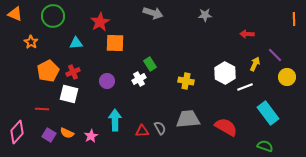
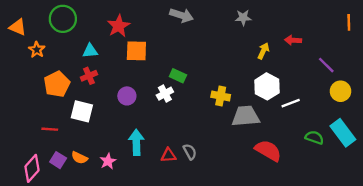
orange triangle: (15, 14) -> (18, 27), moved
green rectangle: (150, 64) -> (178, 76), turned -32
yellow arrow: (255, 64) -> (263, 51), moved
red cross: (73, 72) -> (89, 76), moved
cyan rectangle: (268, 113) -> (343, 133), moved
gray trapezoid: (188, 119) -> (246, 116), moved
pink diamond: (17, 132) -> (32, 168), moved
green semicircle: (265, 146) -> (314, 137), moved

